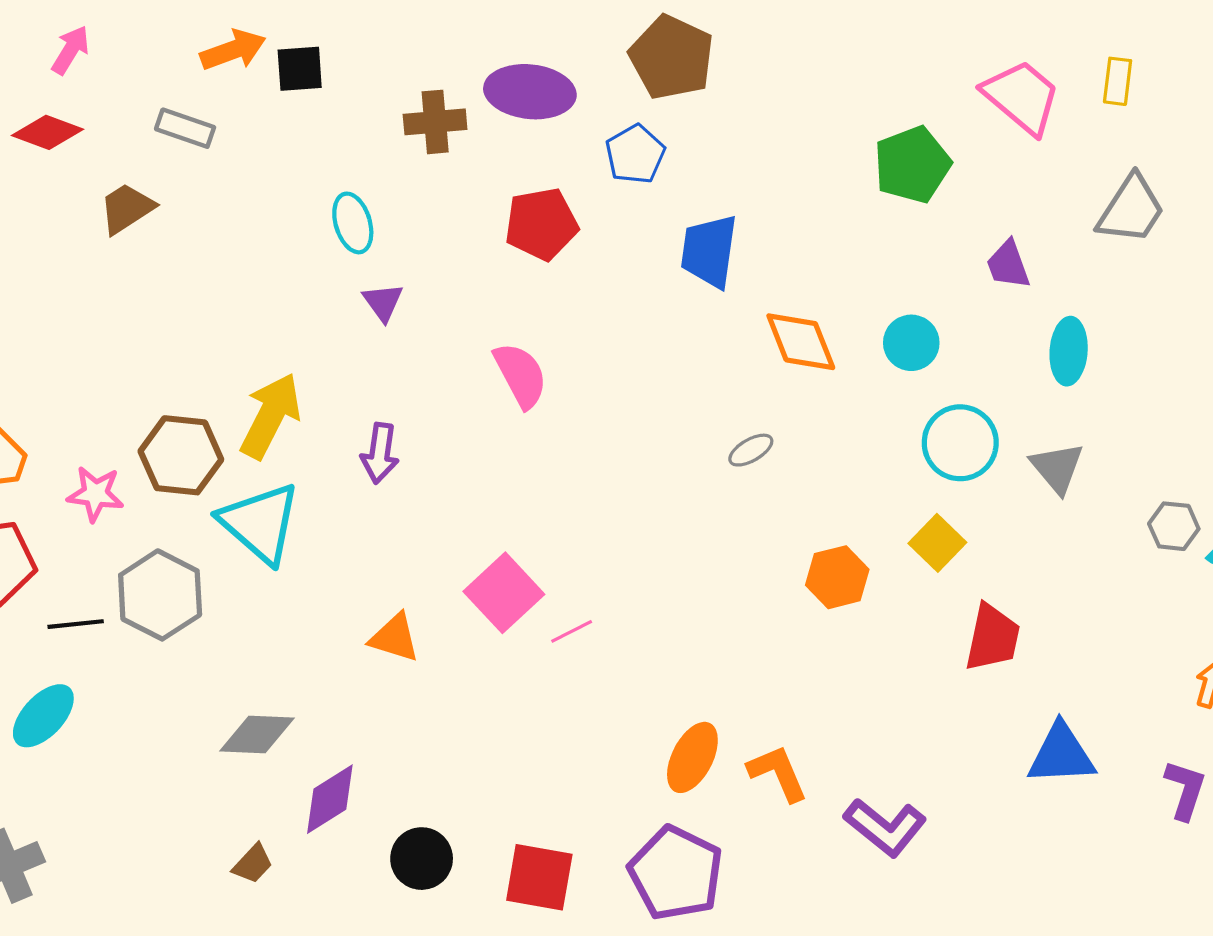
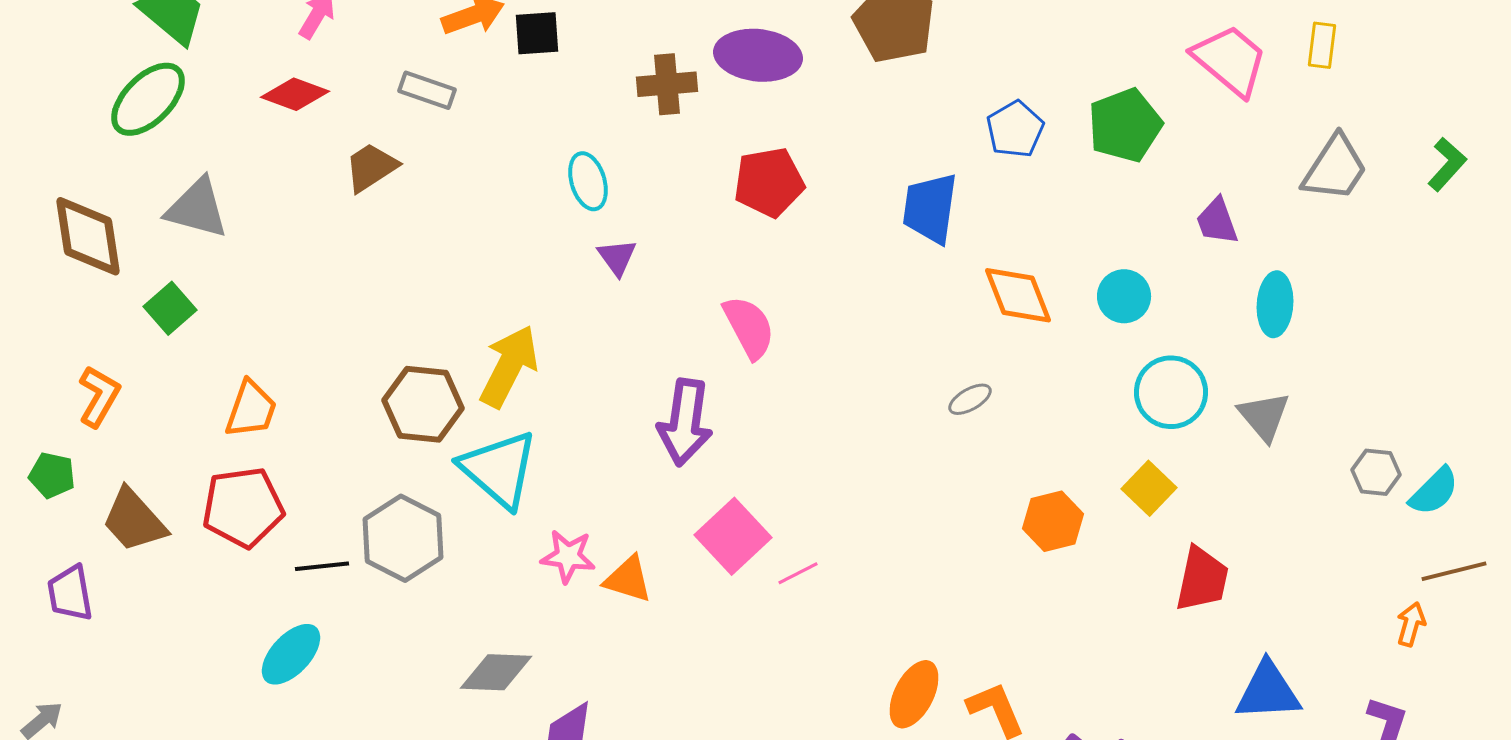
blue pentagon: (635, 154) -> (1015, 129), moved
purple arrow: (380, 453) -> (685, 422), moved, size x1.5
pink star: (95, 494) -> (568, 556), moved

